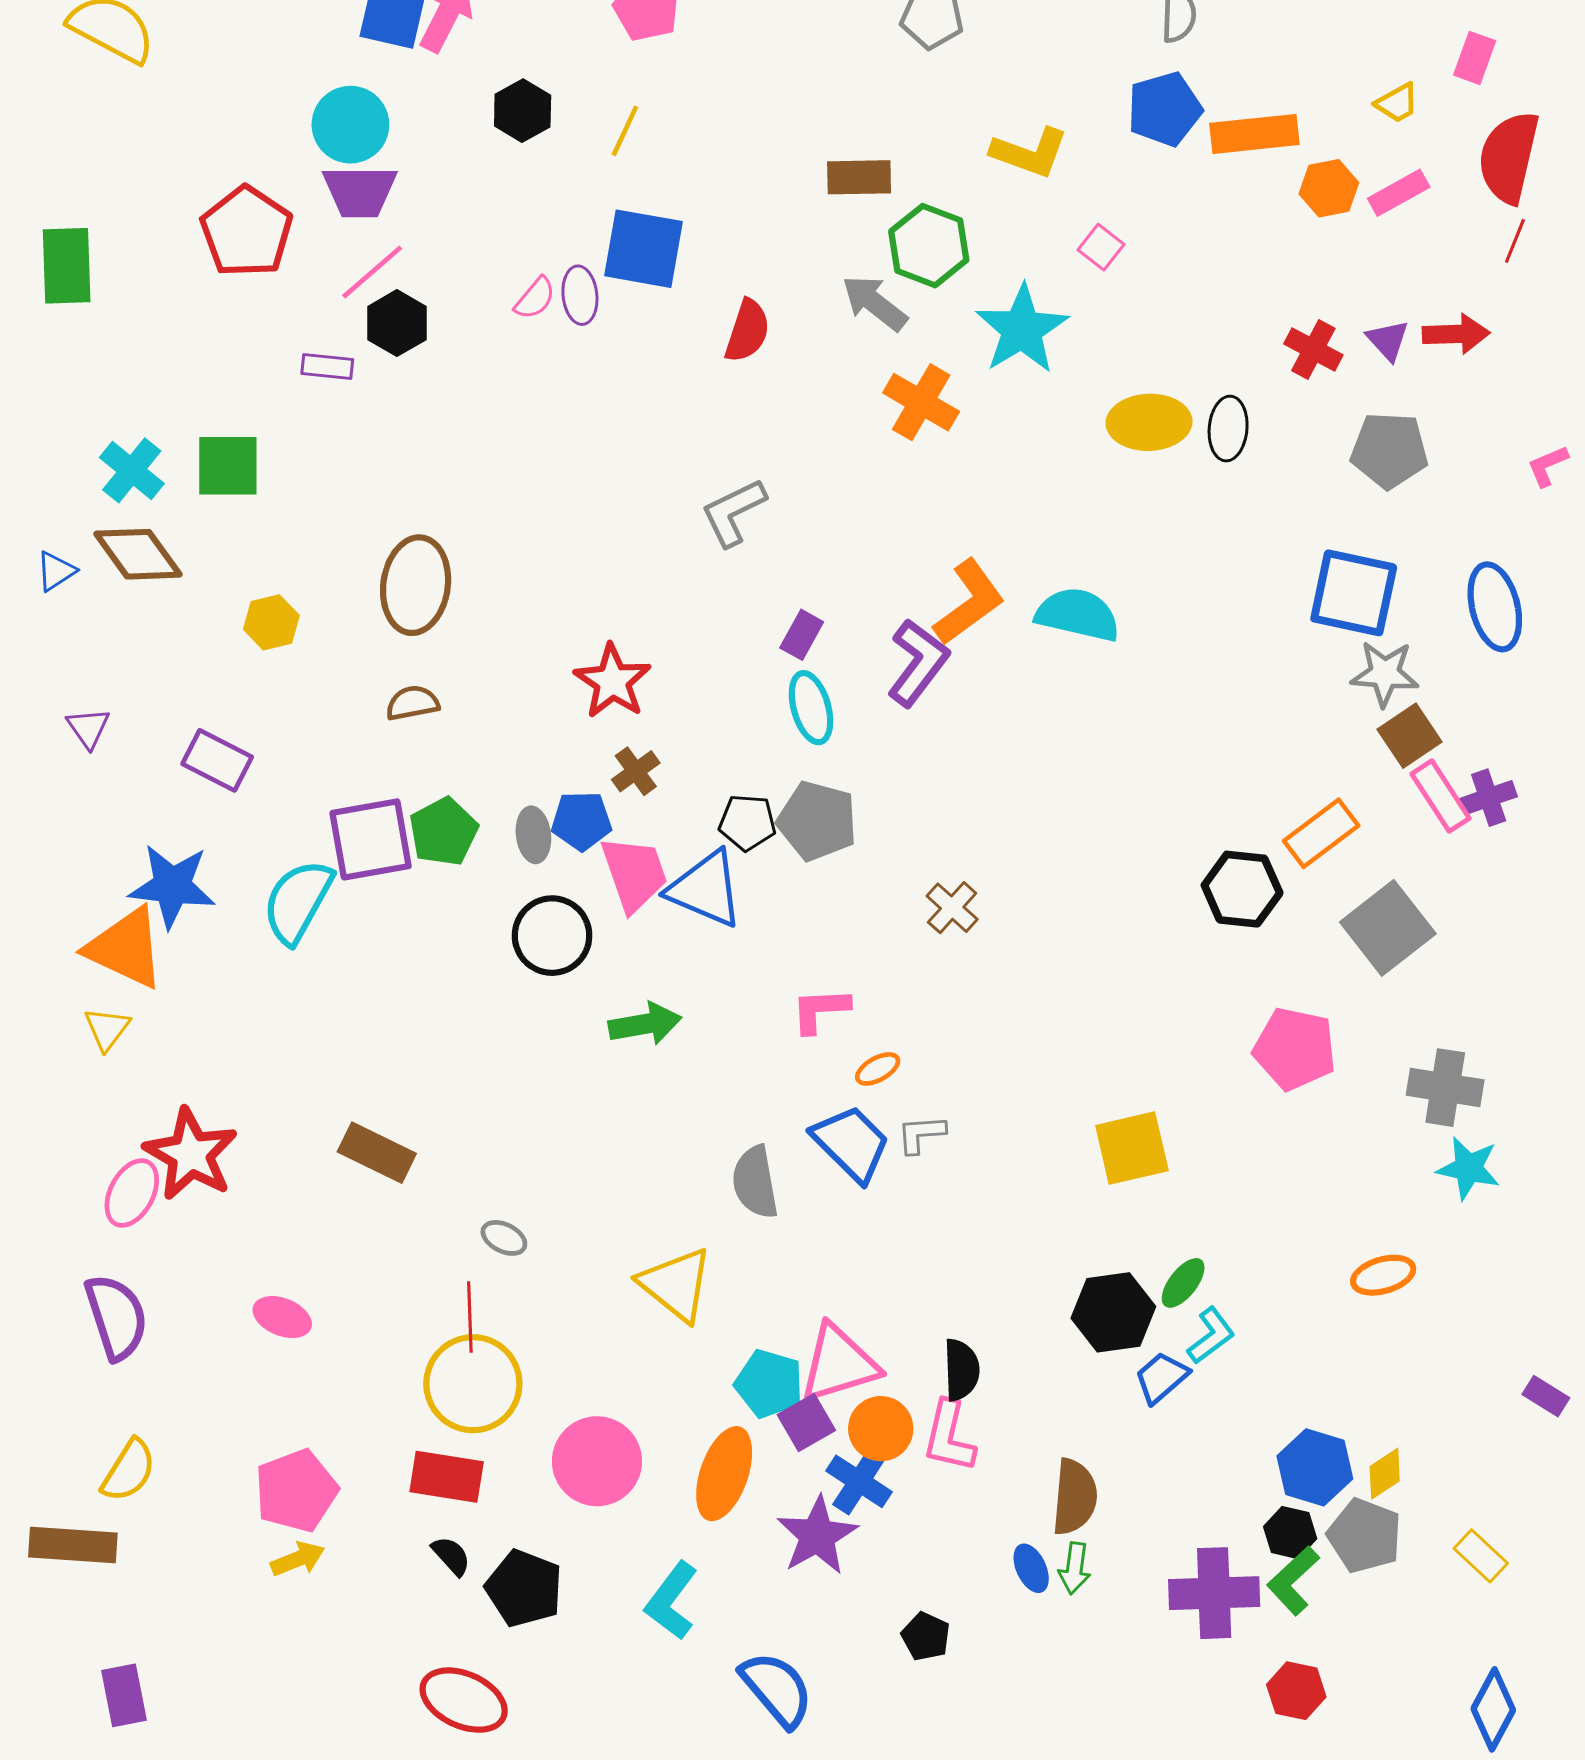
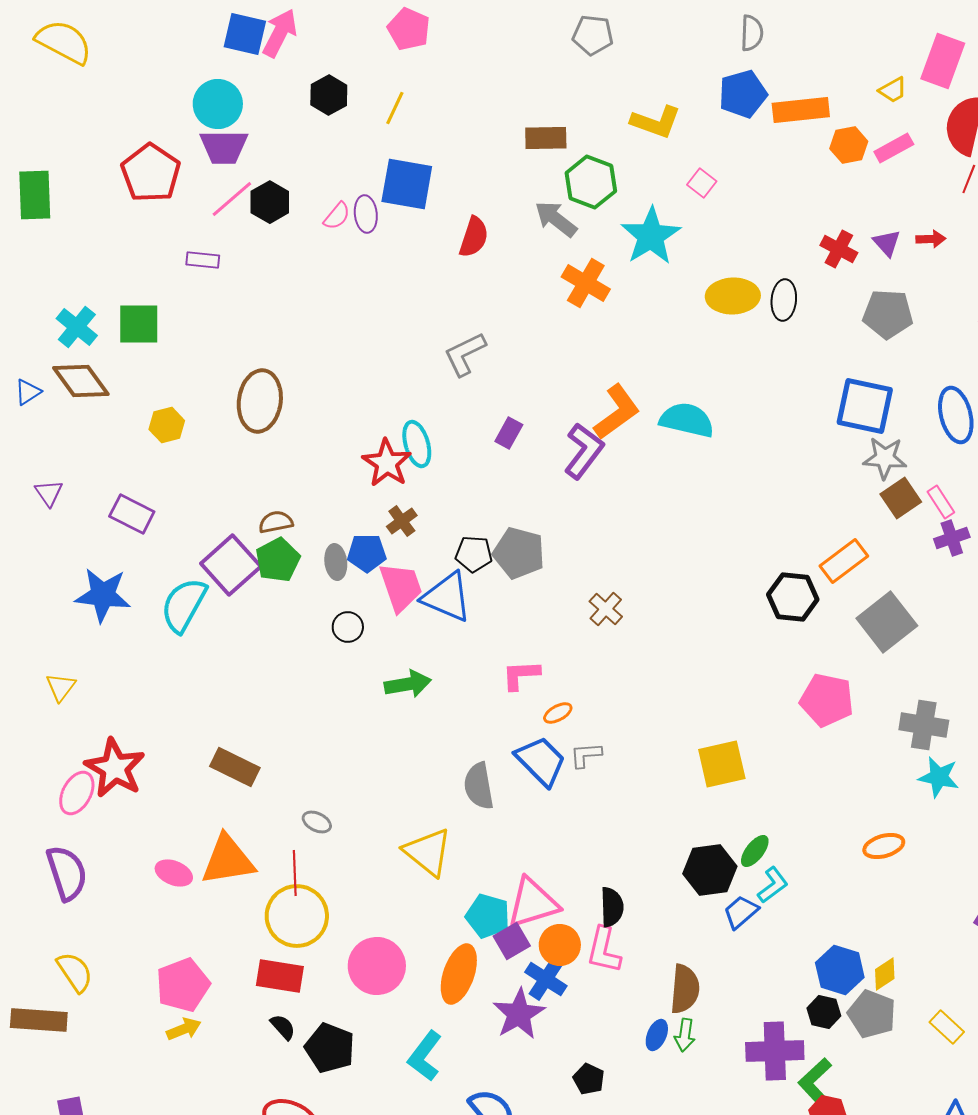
pink rectangle: (1475, 58) -> (943, 61), size x1.6
black hexagon: (397, 323) -> (270, 202), moved
red arrow: (1456, 334) -> (931, 239), size x0.7
brown semicircle: (412, 703) -> (276, 522), moved
cyan ellipse: (811, 708) -> (417, 444), moved
pink rectangle: (1441, 796) -> (941, 502), moved, size x0.7
purple square: (371, 839) -> (231, 565), turned -32
black circle: (552, 936) -> (348, 627), size x0.6
orange triangle: (126, 948) -> (228, 860), moved, turned -34
yellow semicircle: (129, 1471) -> (75, 972), turned -66
blue ellipse: (1031, 1568) -> (657, 1035), turned 48
green L-shape: (1293, 1581) -> (815, 1080), moved

